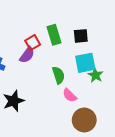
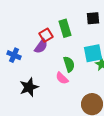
black square: (81, 36) -> (93, 18), moved
pink semicircle: (70, 95) -> (62, 78), moved

